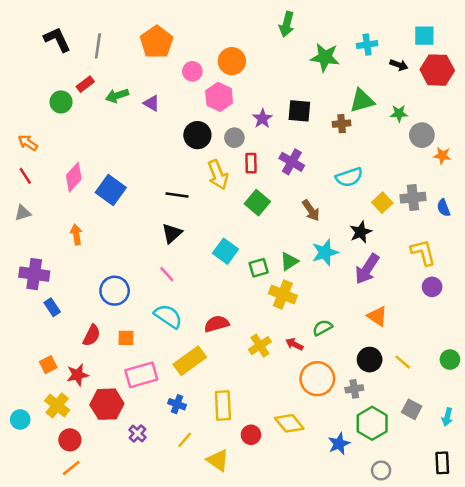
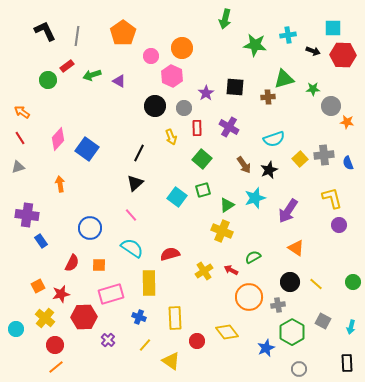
yellow arrow: (218, 175) -> (171, 137), size x0.7
black line: (177, 195) -> (139, 153), turned -72
black star: (361, 232) -> (269, 170), moved
green square: (259, 268) -> (203, 190), moved
yellow rectangle: (190, 361) -> (149, 283), turned -55

